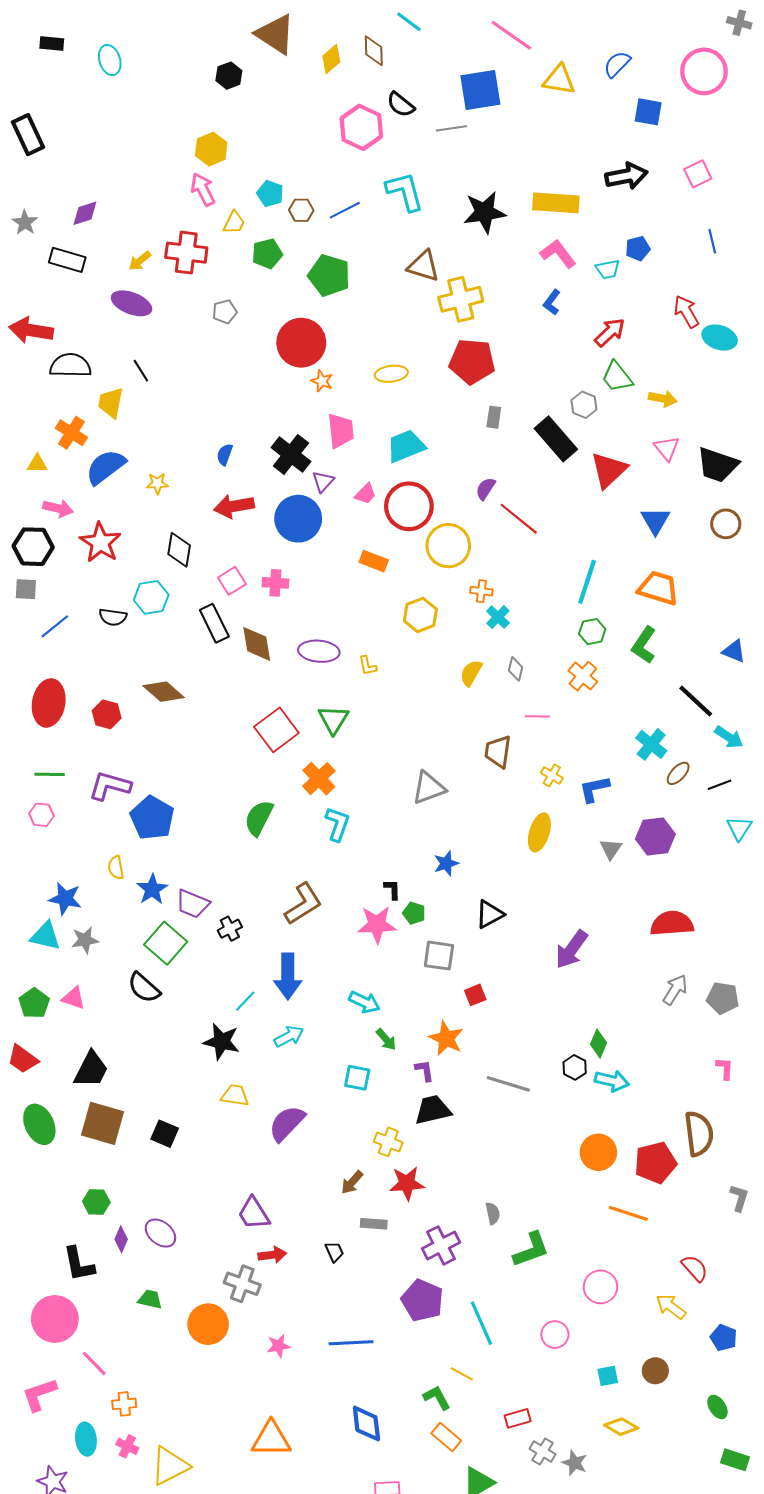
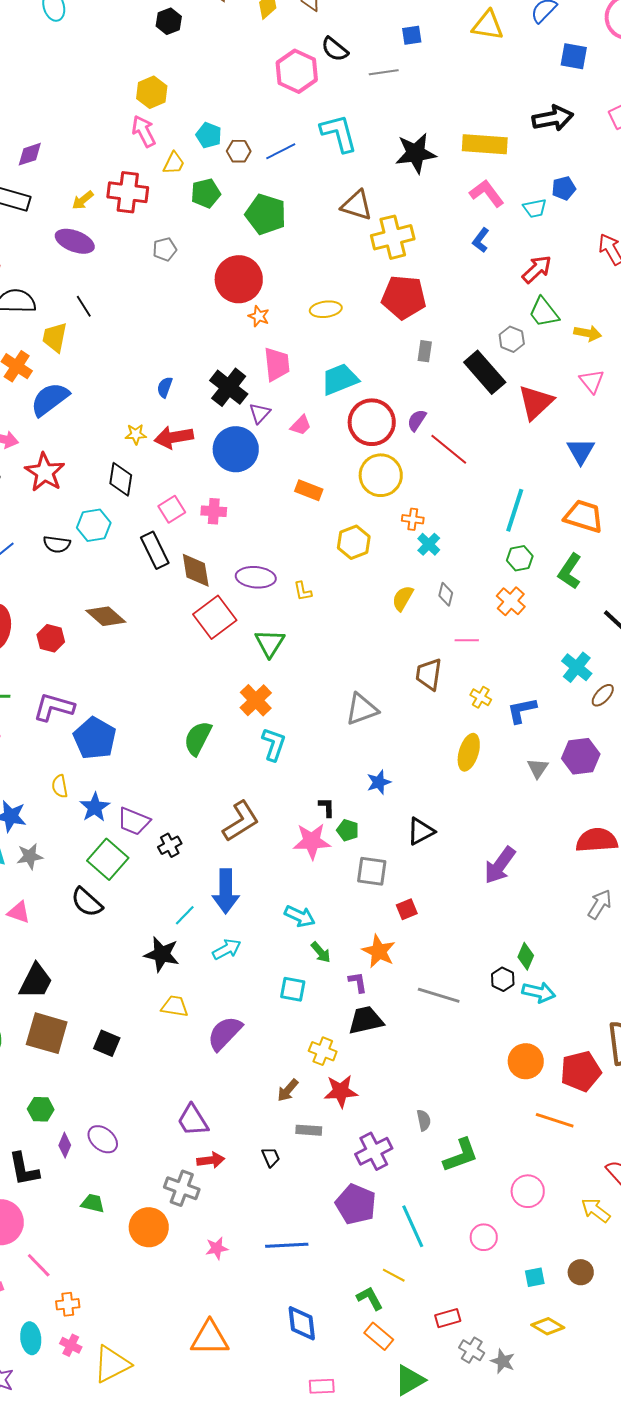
blue square: (480, 90) -> (412, 35), size x0.5
yellow star: (157, 483) -> (136, 434), moved
red circle: (409, 506) -> (372, 422), moved
red square: (276, 730) -> (215, 617), moved

